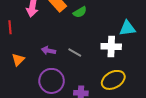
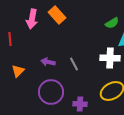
green semicircle: (80, 12) -> (112, 23), moved
gray line: (75, 53) -> (74, 64), turned 32

